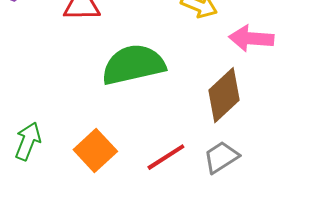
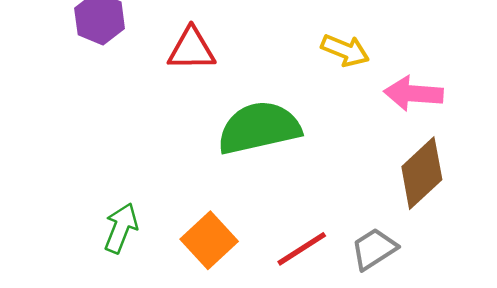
brown diamond: (224, 95) -> (422, 173), moved

